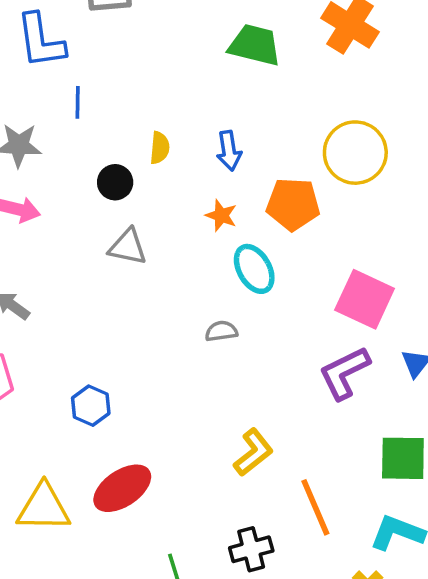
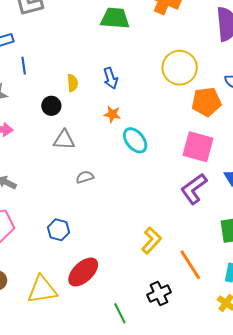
orange pentagon: (293, 204) -> (206, 102), moved
gray semicircle: (221, 331) -> (85, 177), moved

